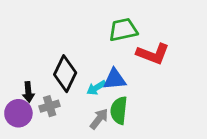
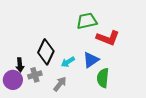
blue triangle: (115, 79) -> (91, 60), moved, turned -30
green semicircle: (119, 110) -> (103, 78), moved
gray arrow: (99, 119) -> (60, 84), moved

